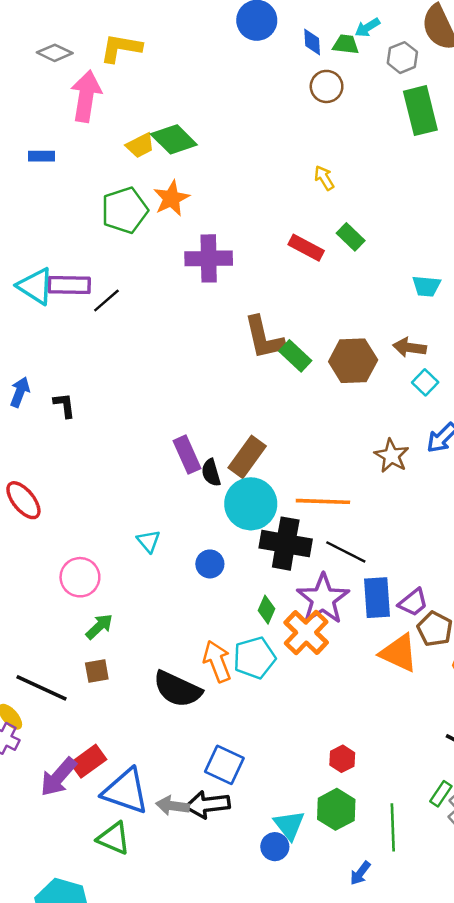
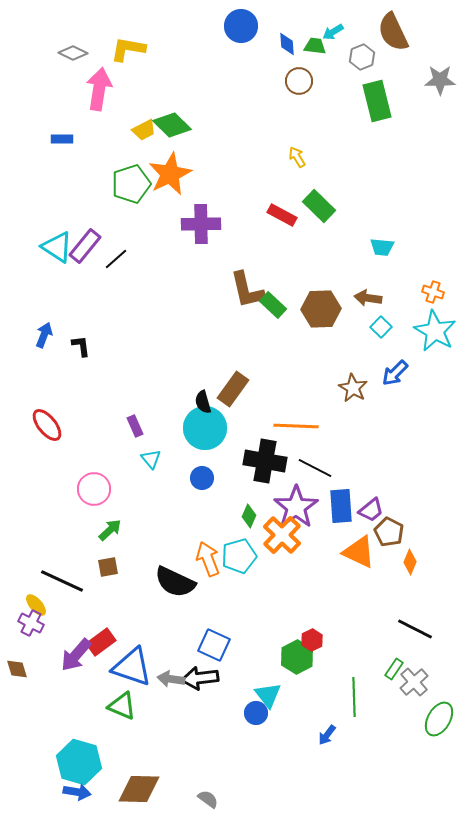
orange star: (171, 198) -> (170, 174), size x1.4
green rectangle: (351, 237) -> (319, 206), size x1.4
purple rectangle: (69, 285) -> (85, 246), turned -52
purple rectangle: (187, 455) -> (135, 426), moved, size x0.7
cyan circle: (251, 504) -> (205, 428), moved
green hexagon: (336, 809) -> (297, 657), moved

